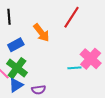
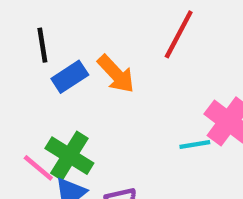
blue rectangle: (16, 45) -> (70, 77), moved

